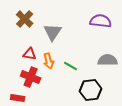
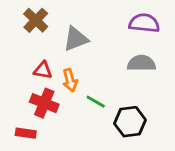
gray triangle: (53, 32) -> (76, 39), turned 36
gray semicircle: (108, 60) -> (141, 63), moved
green line: (71, 66) -> (96, 102), moved

